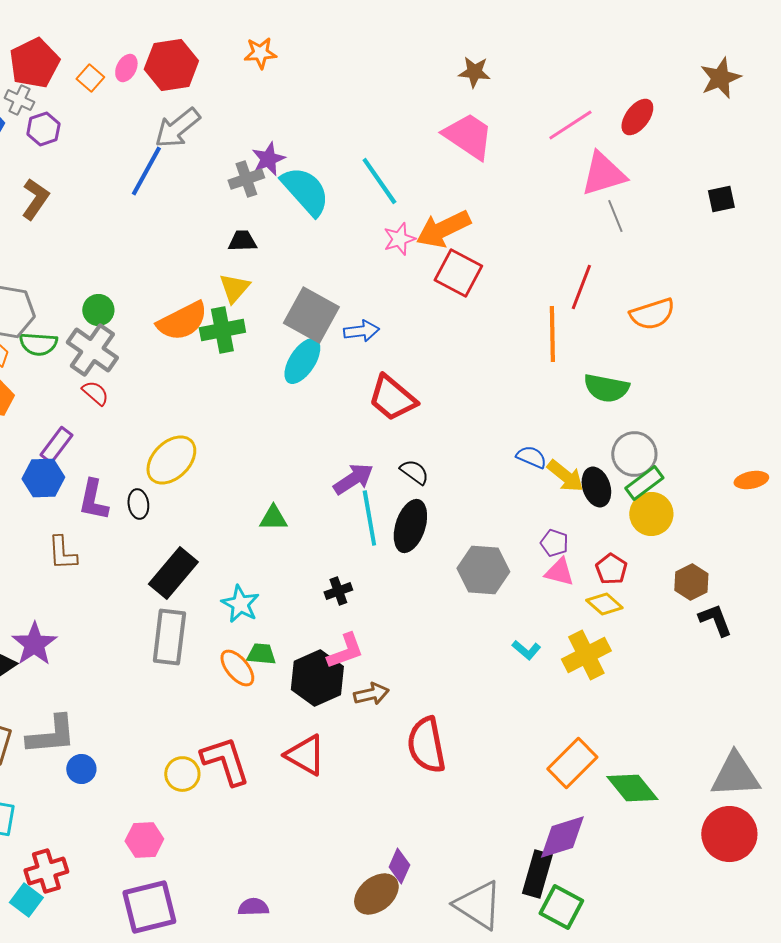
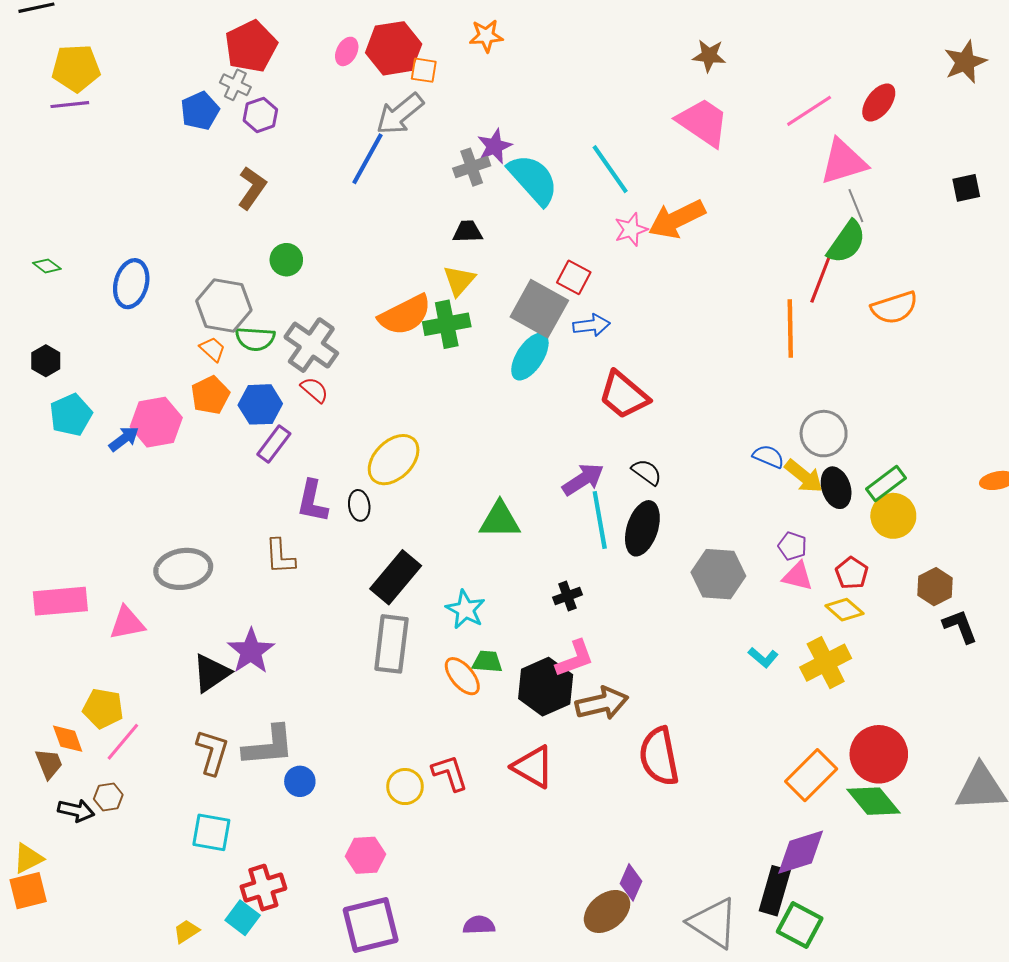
orange square: (90, 78) -> (424, 70), moved, turned -32
red square: (458, 273) -> (574, 277), moved, size x0.7
green circle: (98, 310) -> (286, 260), moved
green semicircle: (606, 388) -> (846, 242), moved, turned -66
gray circle: (634, 454) -> (824, 434), moved
blue hexagon: (43, 478) -> (260, 404), moved
green triangle: (273, 518) -> (500, 520), size x1.4
brown arrow: (371, 694) -> (602, 703), size x1.4
red L-shape: (225, 761) -> (450, 773), size x0.7
red circle: (729, 834) -> (879, 754), moved

